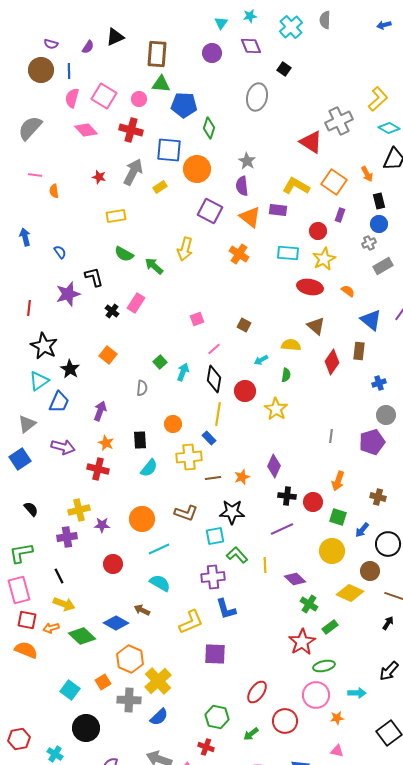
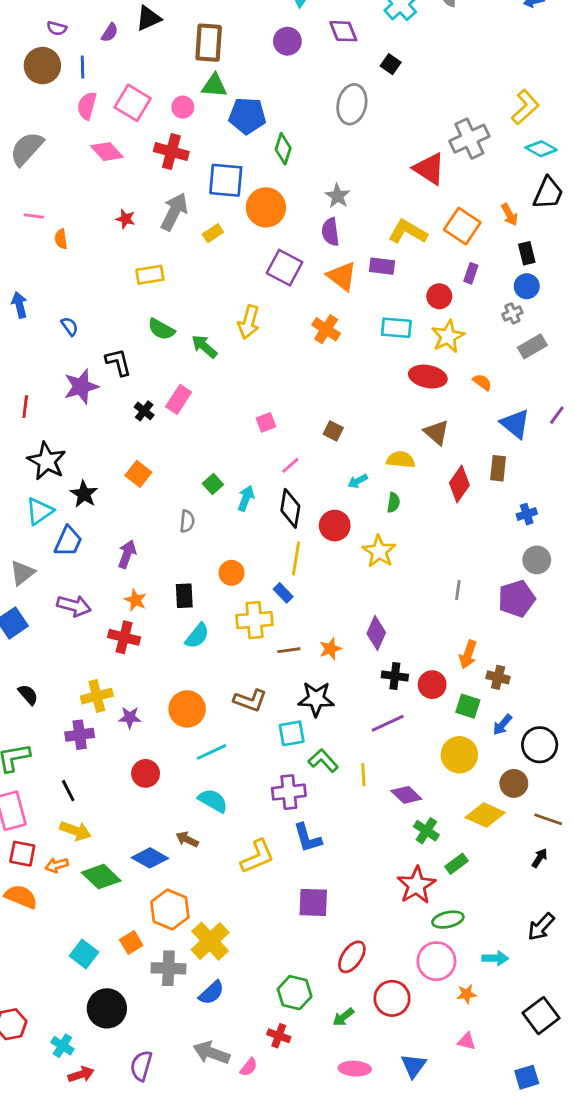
brown cross: (378, 497) -> (498, 677), moved
purple square: (215, 654) -> (313, 902), moved

